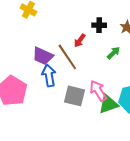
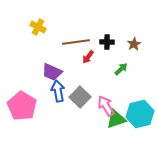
brown line: (67, 57) -> (76, 42), moved, turned -64
gray square: (75, 96) -> (80, 97), moved, turned 30

